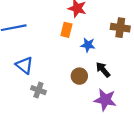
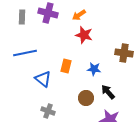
orange rectangle: (66, 30) -> (66, 66), moved
blue triangle: (24, 65) -> (43, 79), moved

